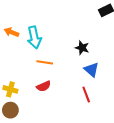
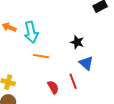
red semicircle: (44, 86) -> (53, 87), moved, turned -96
red line: (86, 95) -> (73, 81), moved

